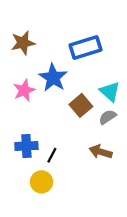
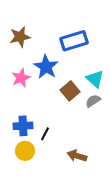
brown arrow: (101, 152) -> (77, 156), moved
yellow circle: (41, 182) -> (25, 151), moved

